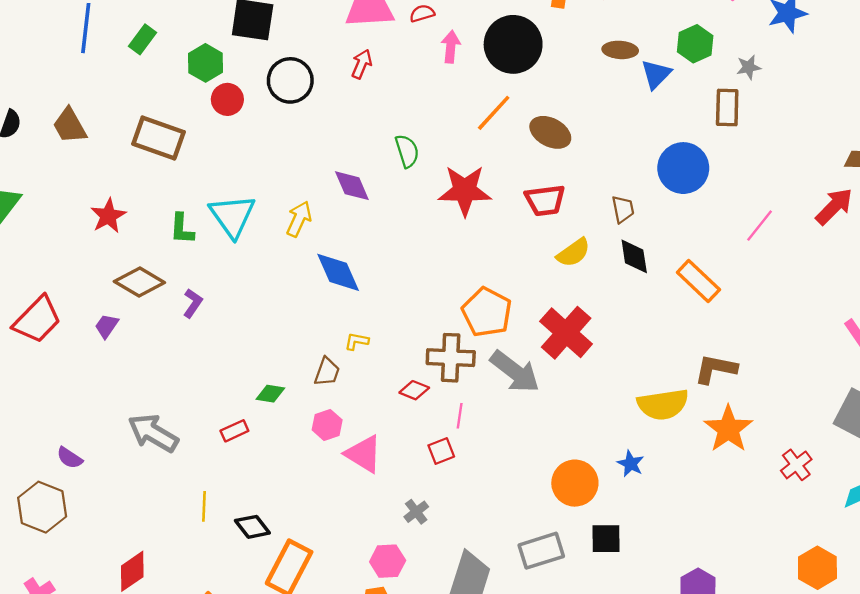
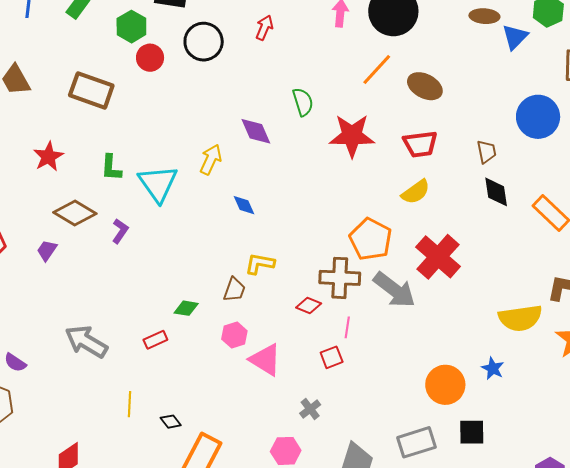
cyan triangle: (232, 216) -> (158, 184), moved
yellow semicircle: (573, 253) -> (416, 192), moved
blue diamond: (338, 272) -> (244, 205), size x0.6
yellow L-shape: (357, 341) -> (260, 264), size x1.4
black diamond: (252, 527) -> (171, 422), size x0.7

